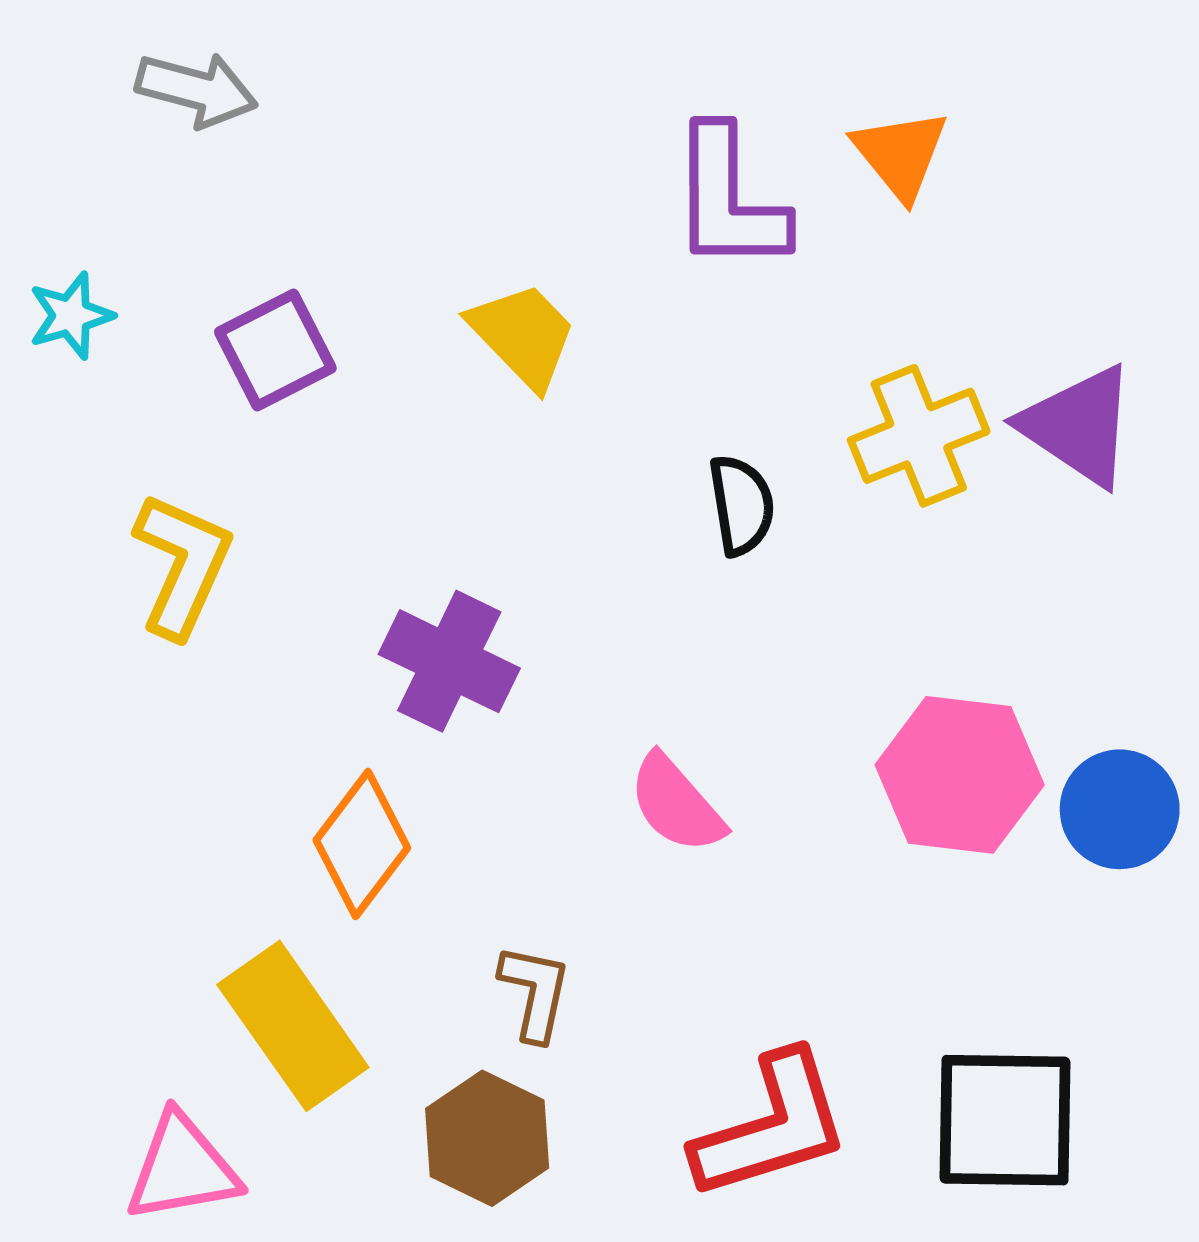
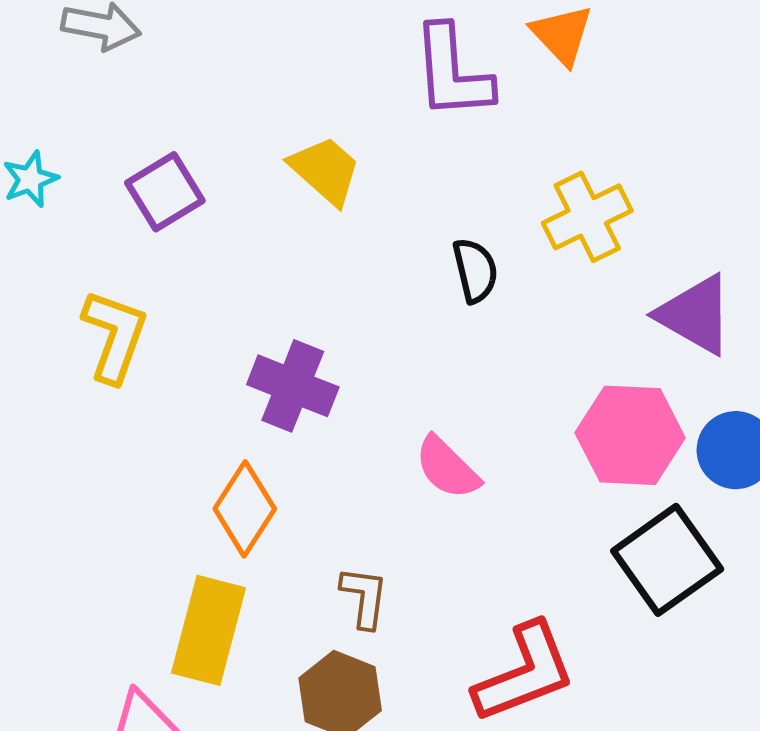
purple triangle: (1079, 426) -> (695, 315), moved
yellow rectangle: (293, 1026) -> (209, 630), turned 54
black square: (1005, 1120) -> (667, 560), moved, turned -32

